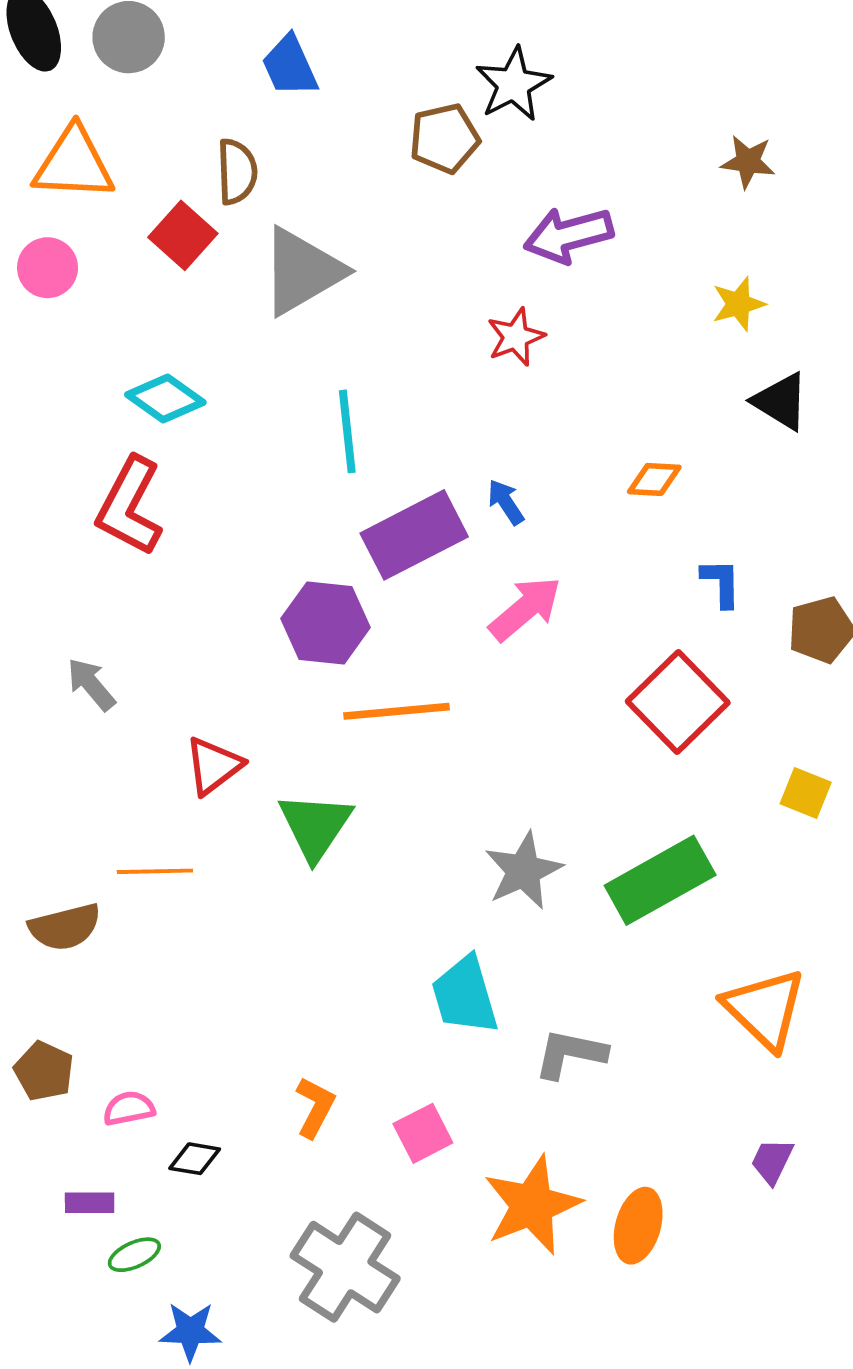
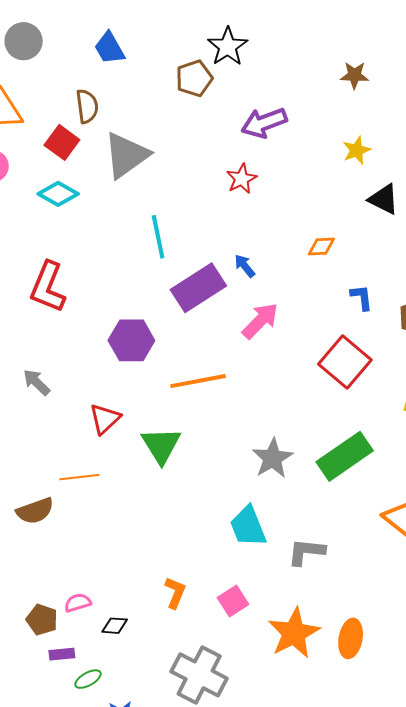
cyan diamond: (165, 399) -> (58, 194), moved
purple hexagon: (326, 623) -> (131, 340), moved
brown pentagon: (44, 1071) -> (42, 620), moved

